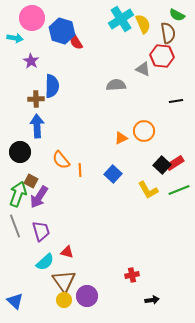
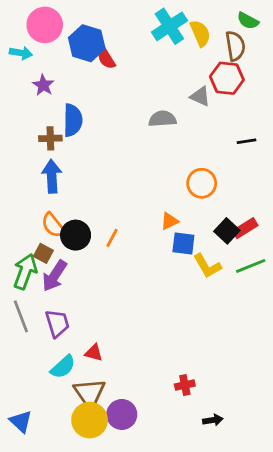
orange triangle: (121, 138) -> (169, 221), moved
black circle: (20, 152) -> (76, 235), moved
orange semicircle: (61, 160) -> (53, 225), moved
orange line: (80, 170) -> (112, 238), turned 32
blue square: (113, 174) -> (183, 244), moved, turned -36
yellow circle: (64, 300) -> (90, 420), size x1.6

